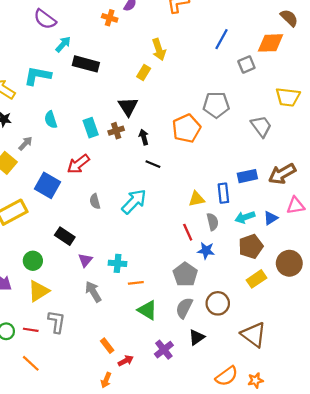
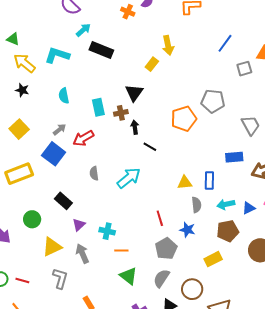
black arrow: (144, 137) -> (135, 127), moved
gray arrow: (25, 143) -> (59, 129), moved
blue rectangle: (247, 176) -> (234, 157), moved
red line: (188, 232) -> (160, 218), moved
yellow rectangle: (256, 279) -> (213, 259), moved
yellow triangle: (39, 291) -> (52, 247), moved
brown circle: (218, 303) -> (192, 289), moved
gray L-shape: (57, 322) -> (60, 278), moved

